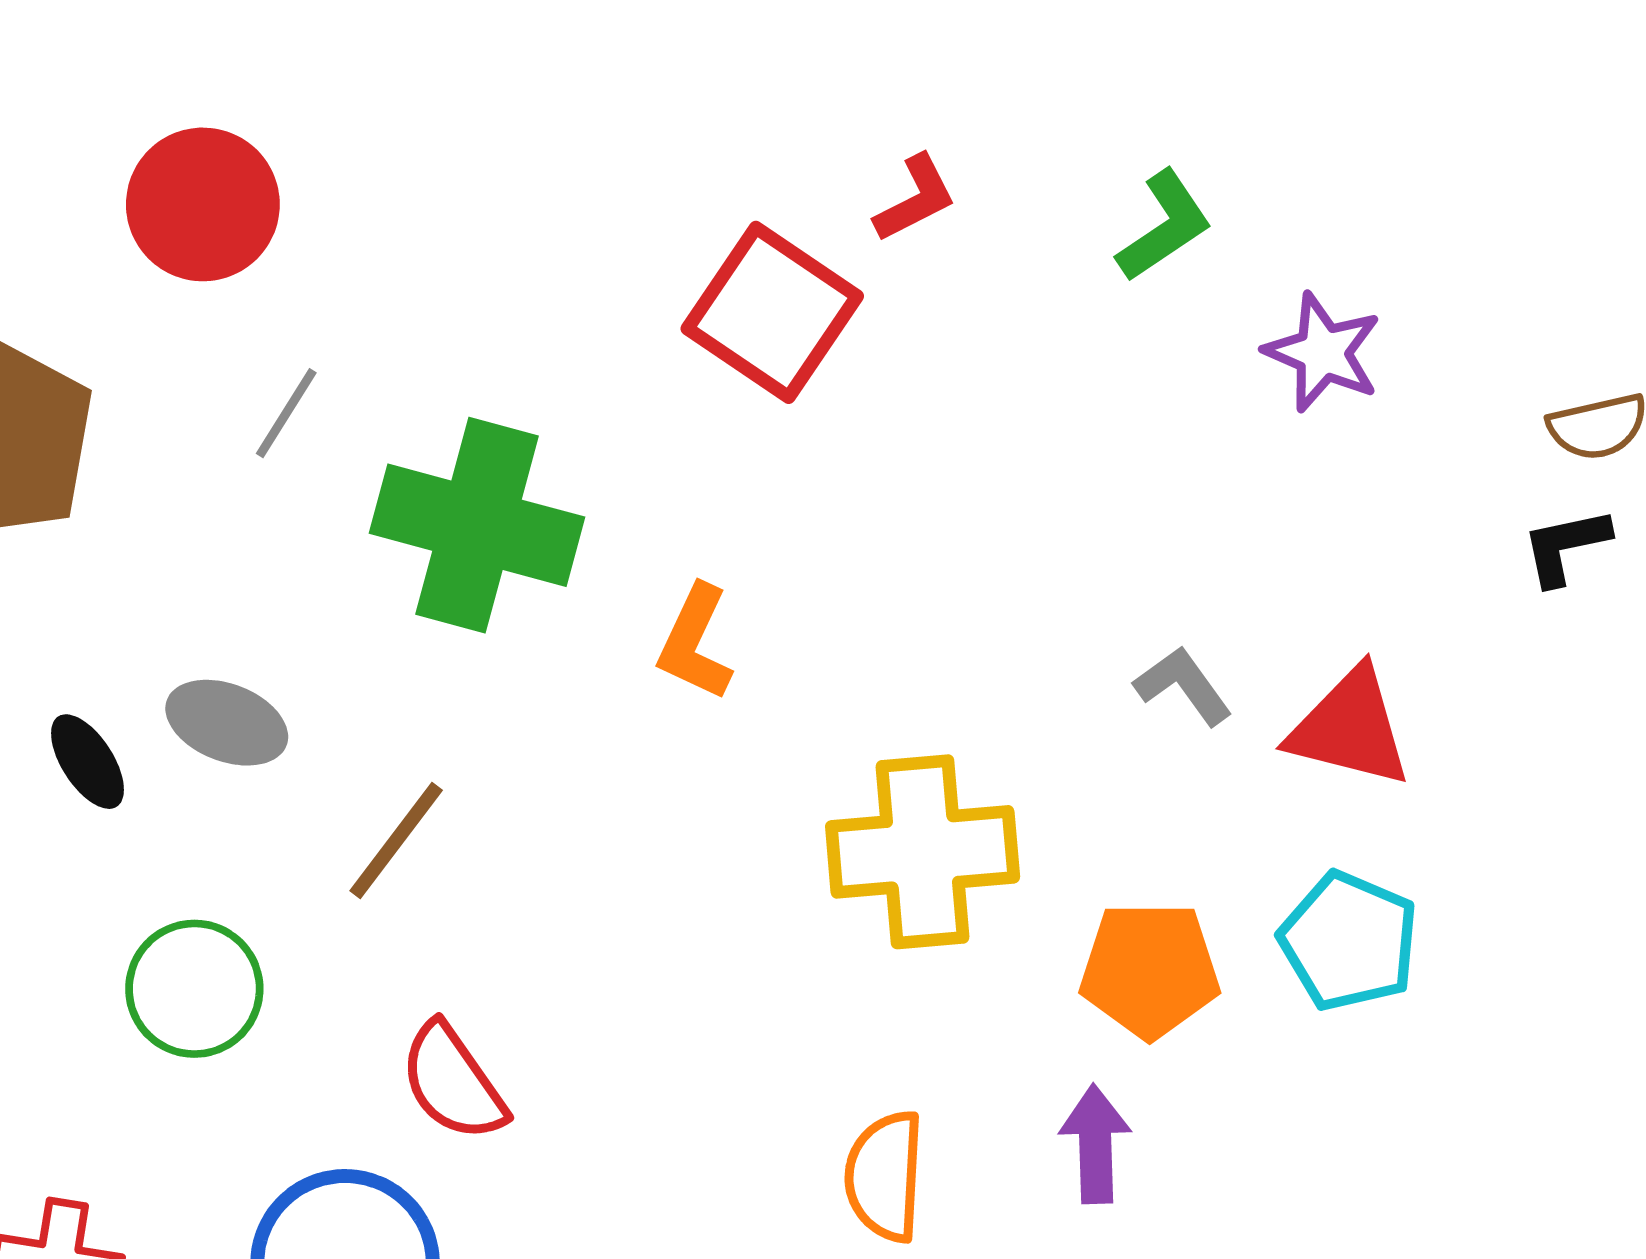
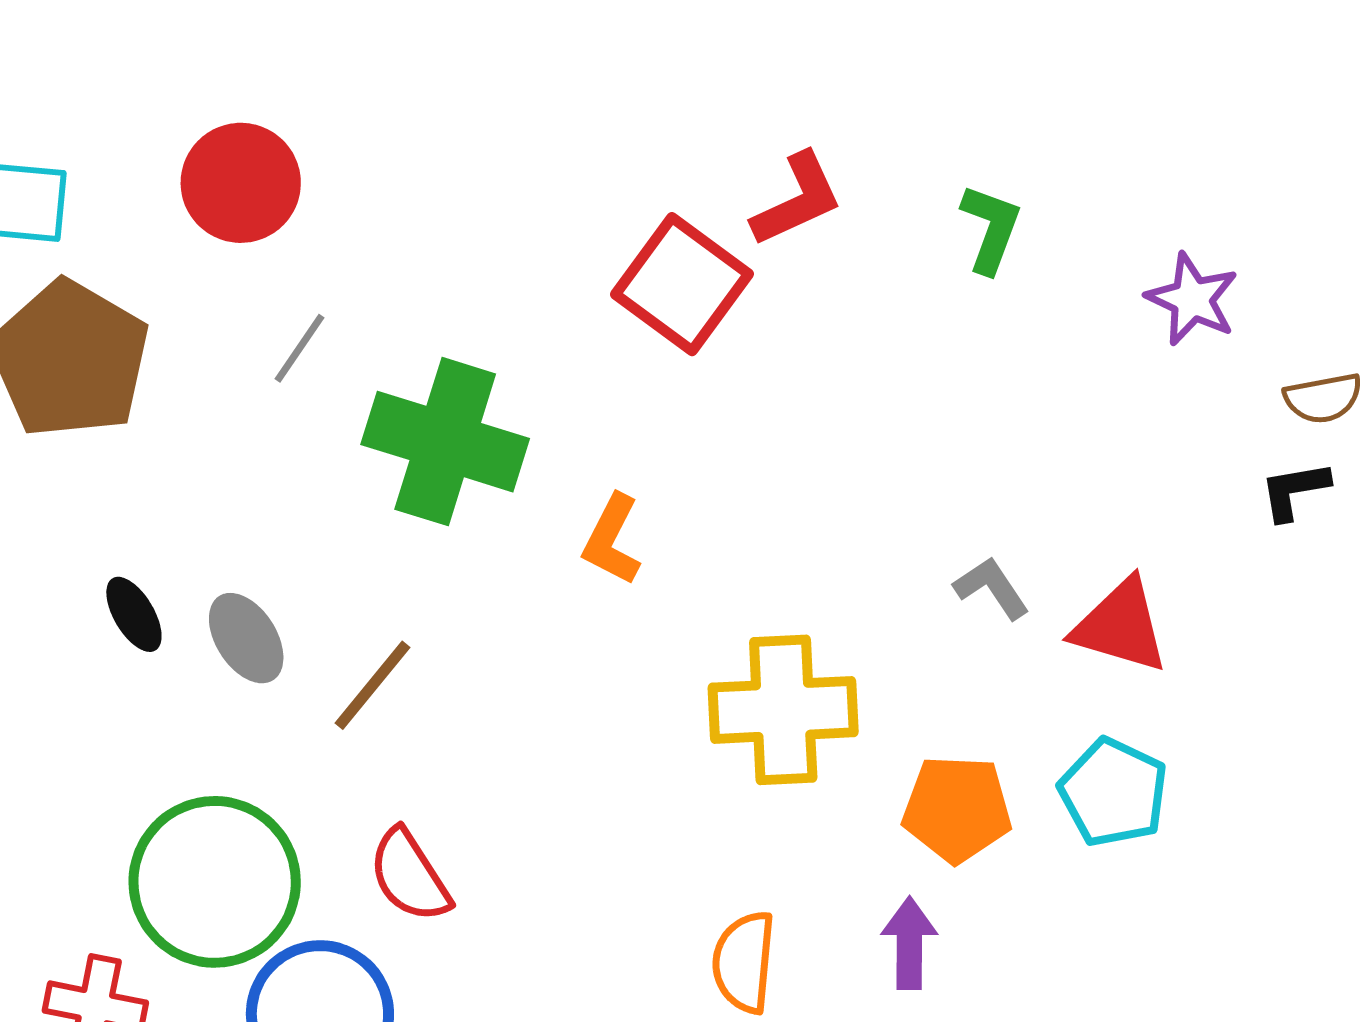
red L-shape: (915, 199) -> (797, 200), size x1.4
green L-shape: (1164, 226) -> (991, 229), turned -38
purple star: (1323, 352) -> (1192, 299), moved
gray ellipse: (227, 723) -> (246, 638), moved, turned 34
green circle: (194, 989) -> (215, 882), moved, size x1.6

